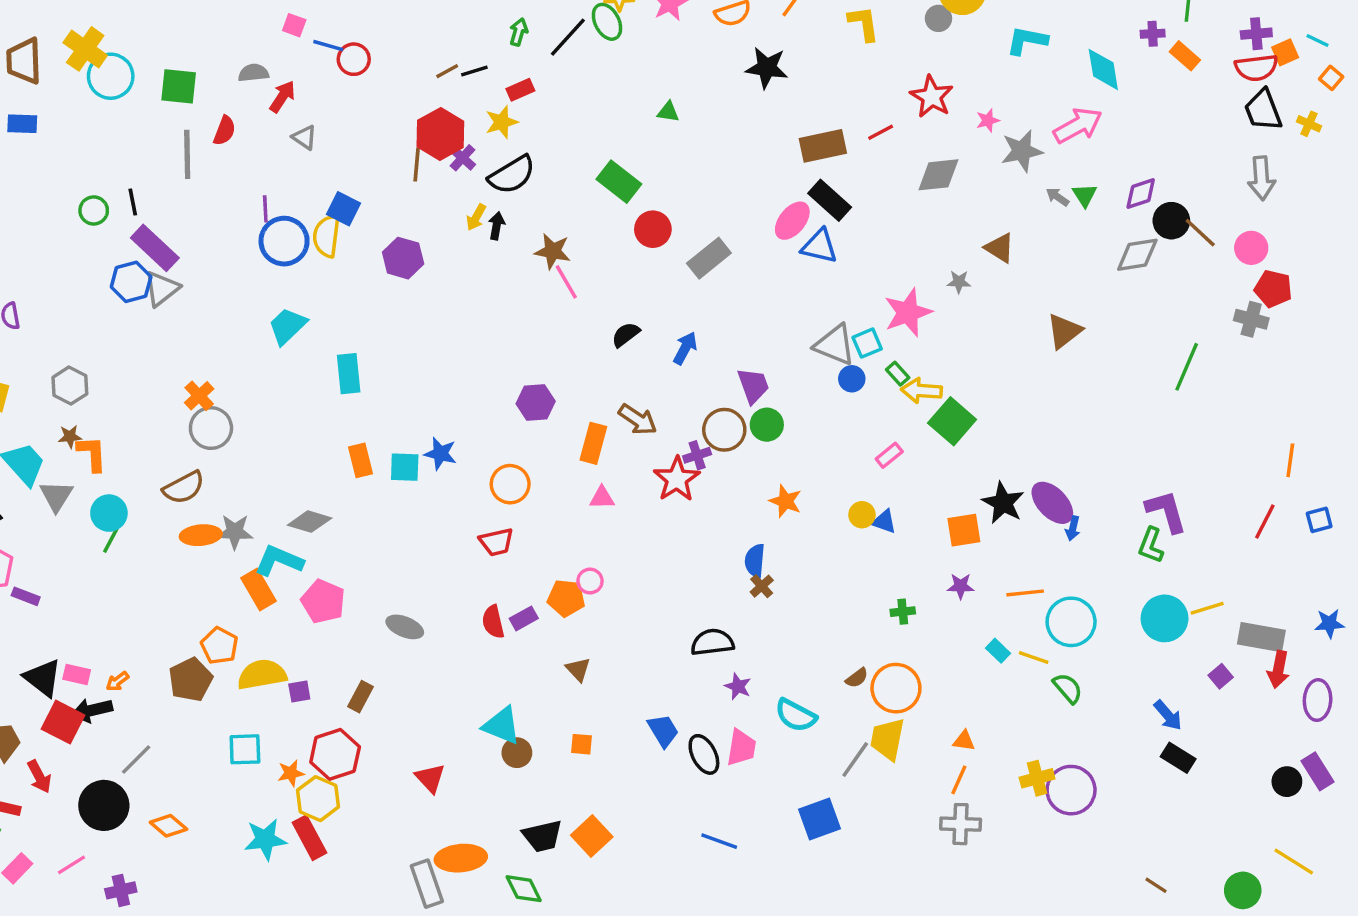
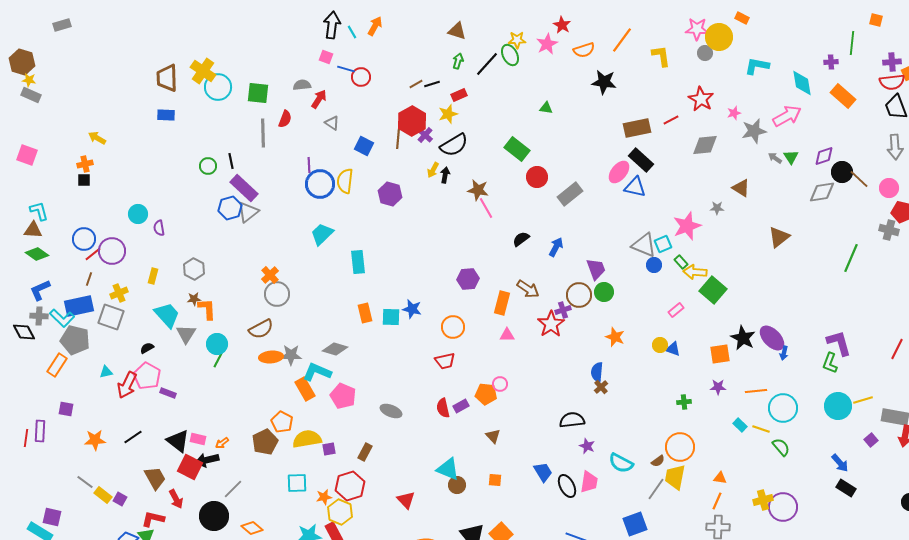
orange rectangle: (1185, 56) -> (843, 96), moved, size x1.4
blue square: (344, 209) -> (364, 146), moved
brown semicircle: (857, 678) -> (658, 461), moved

